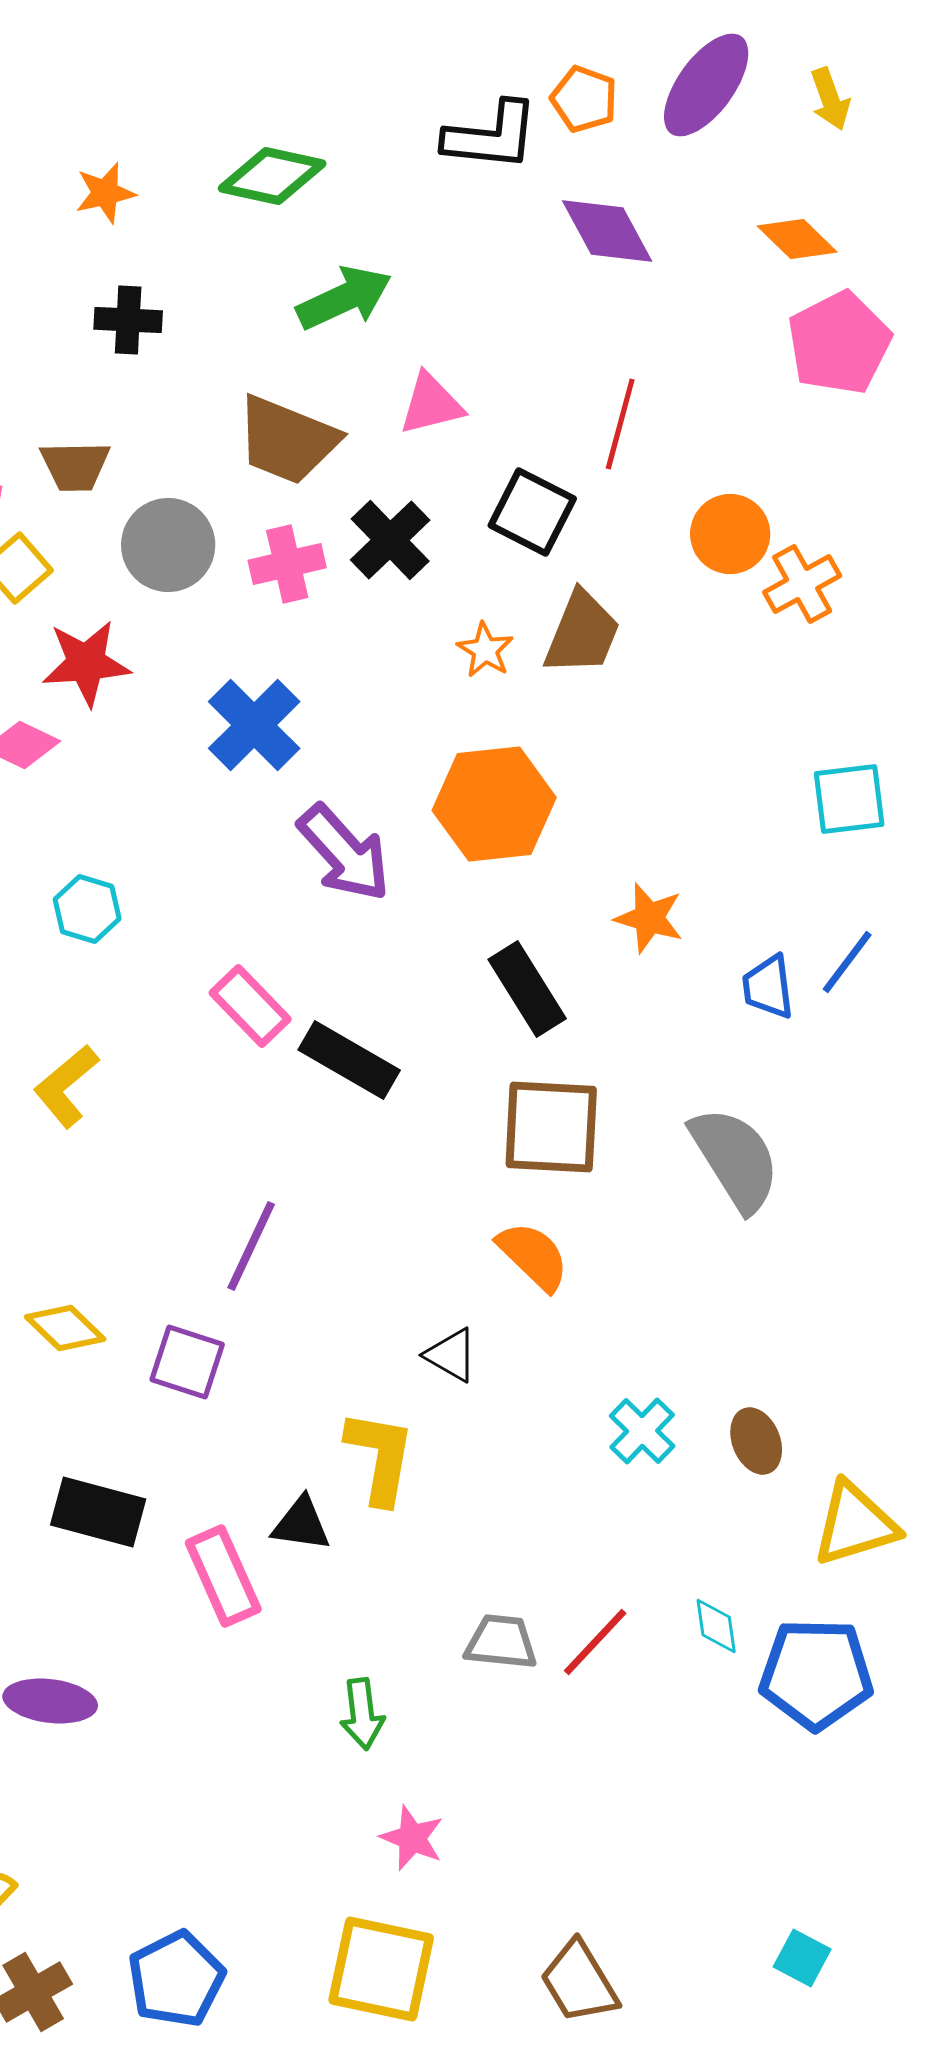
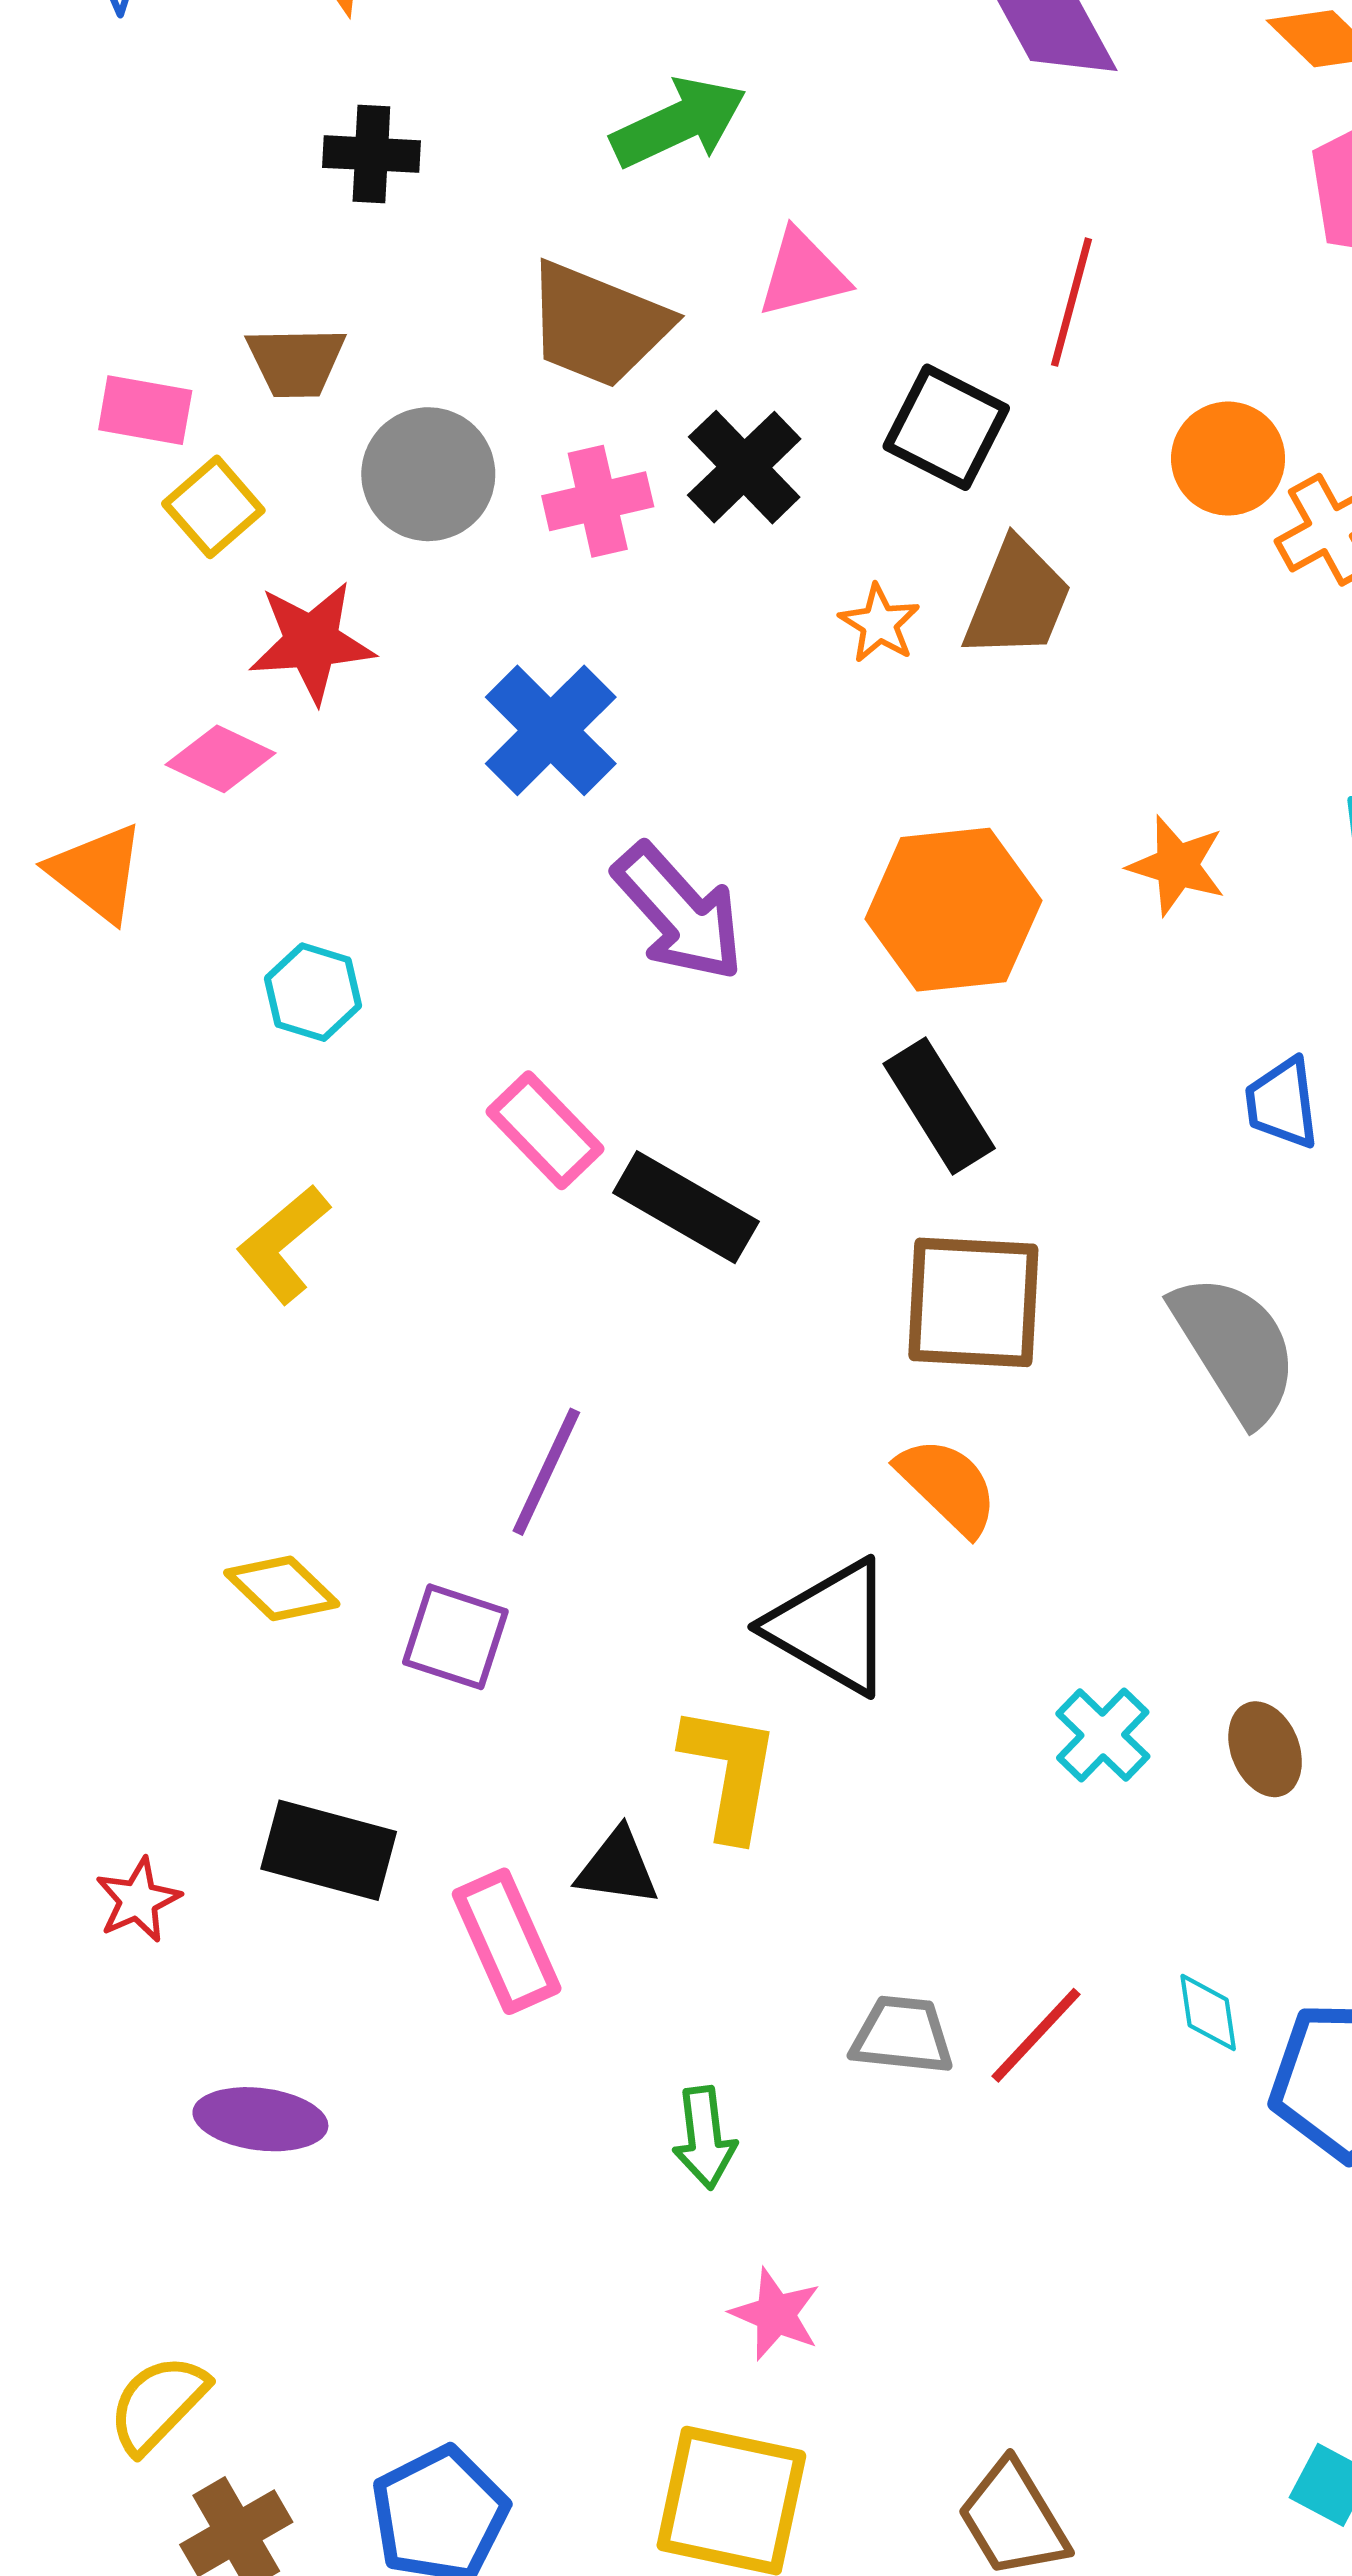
orange hexagon: (494, 804) -> (953, 910), moved
orange star: (649, 918) -> (1177, 866), moved
black triangle: (451, 1355) -> (831, 1627), size x1.8

